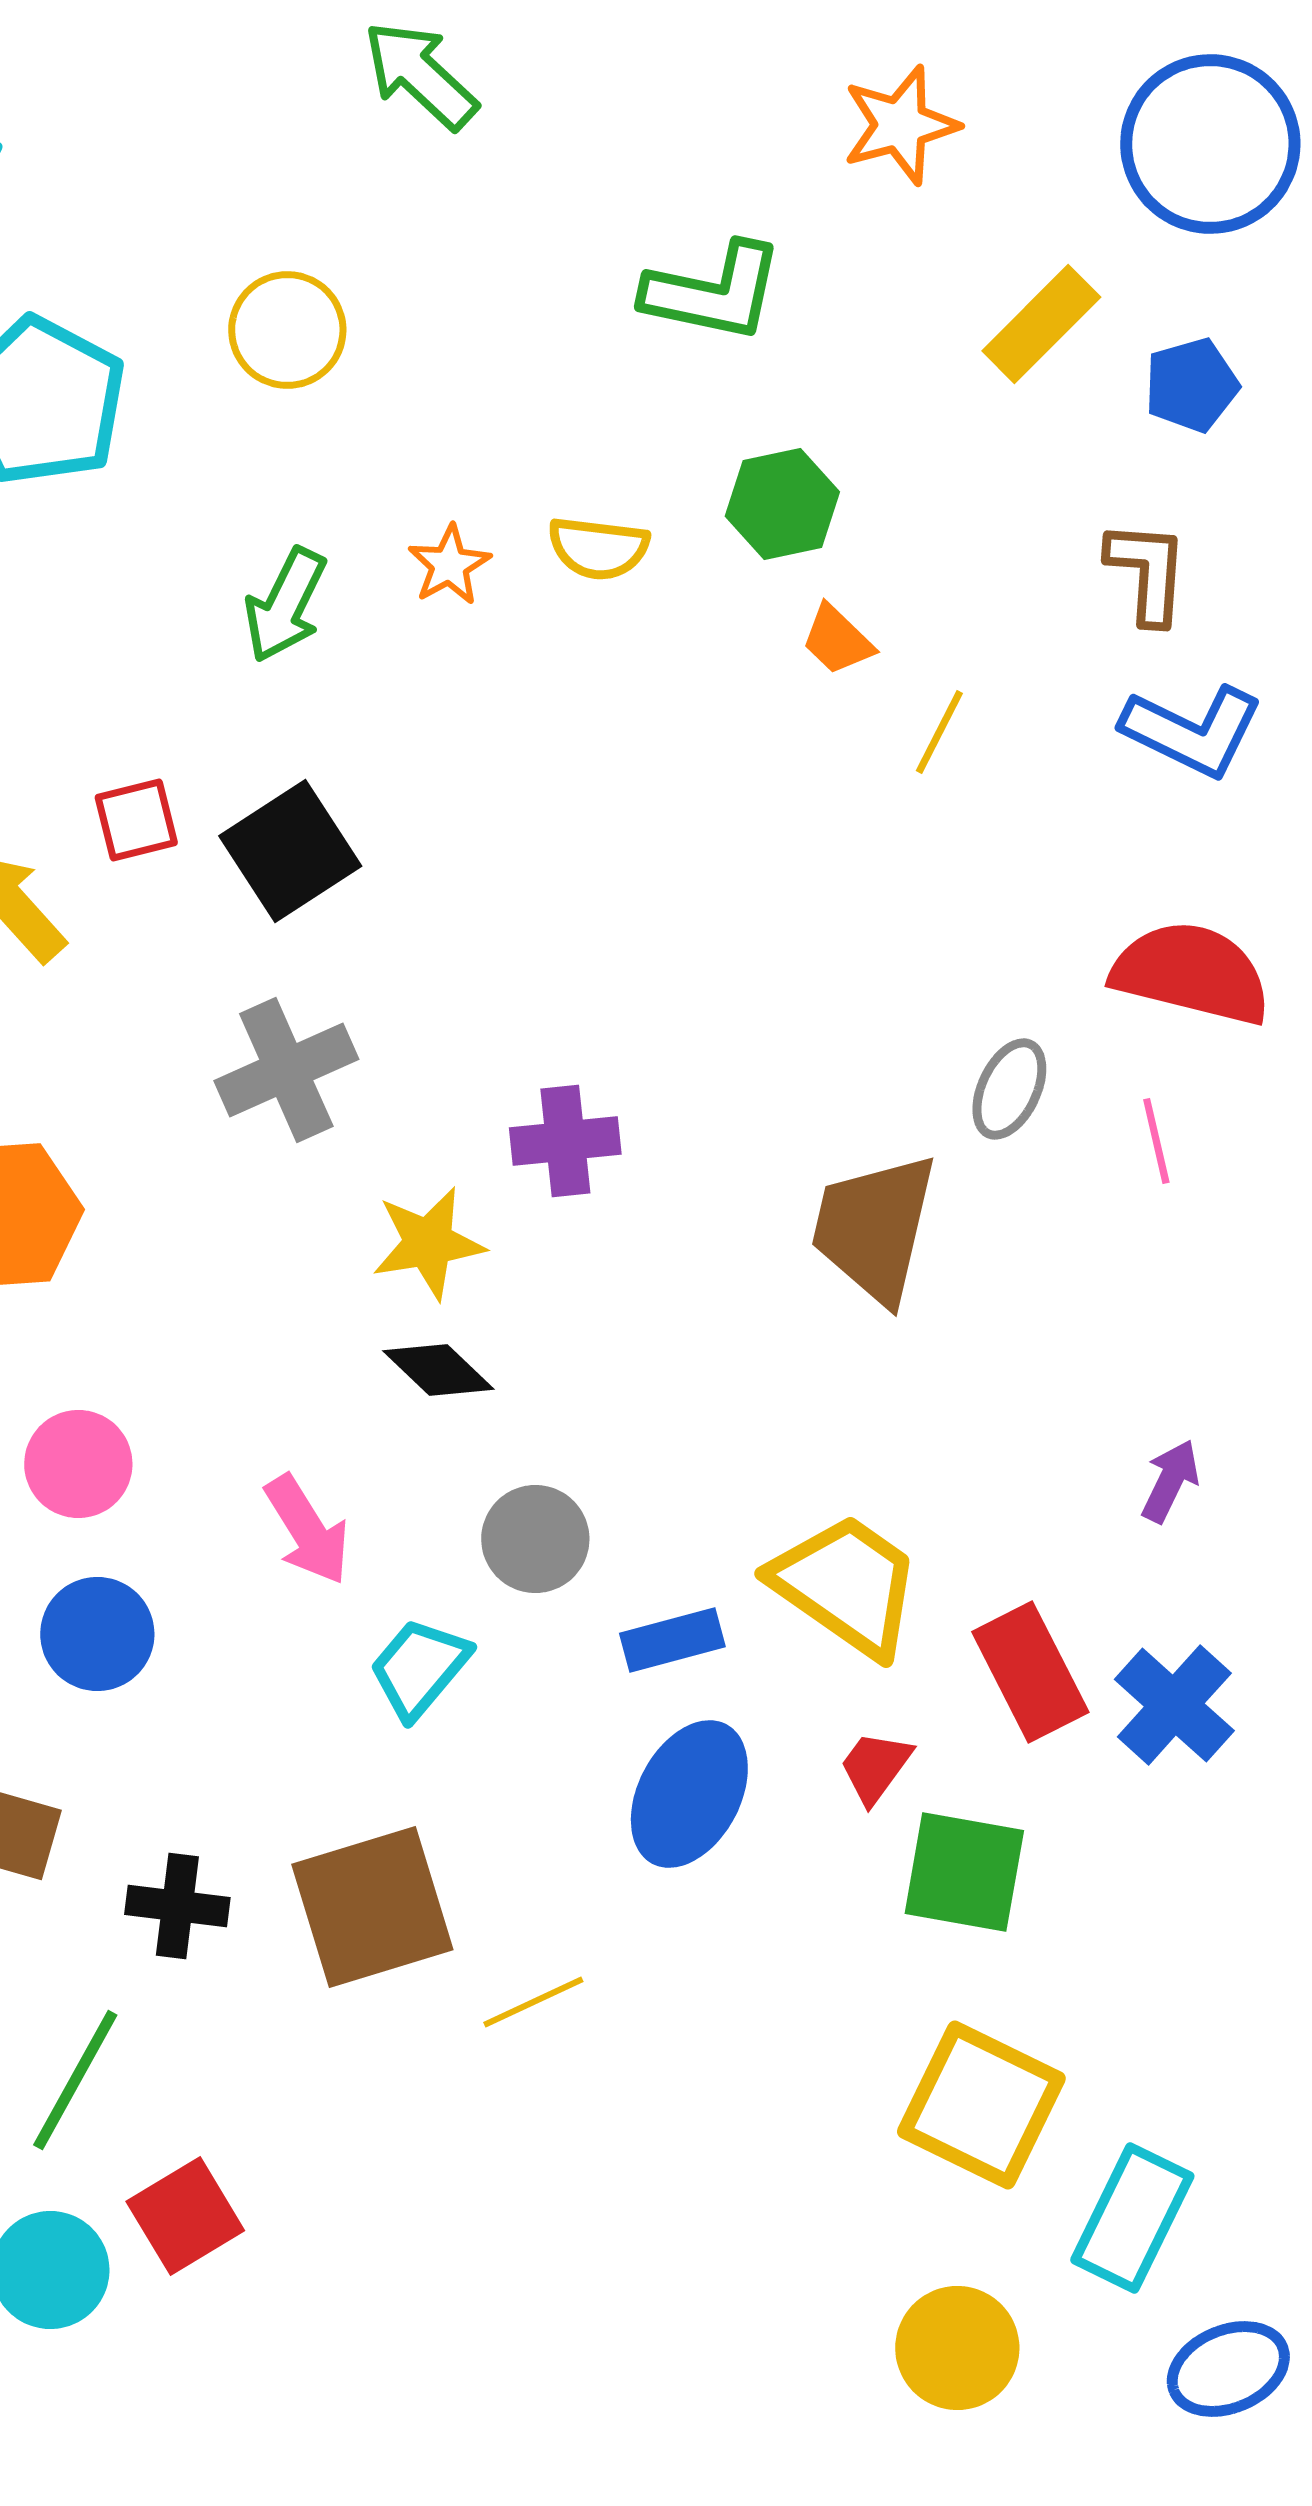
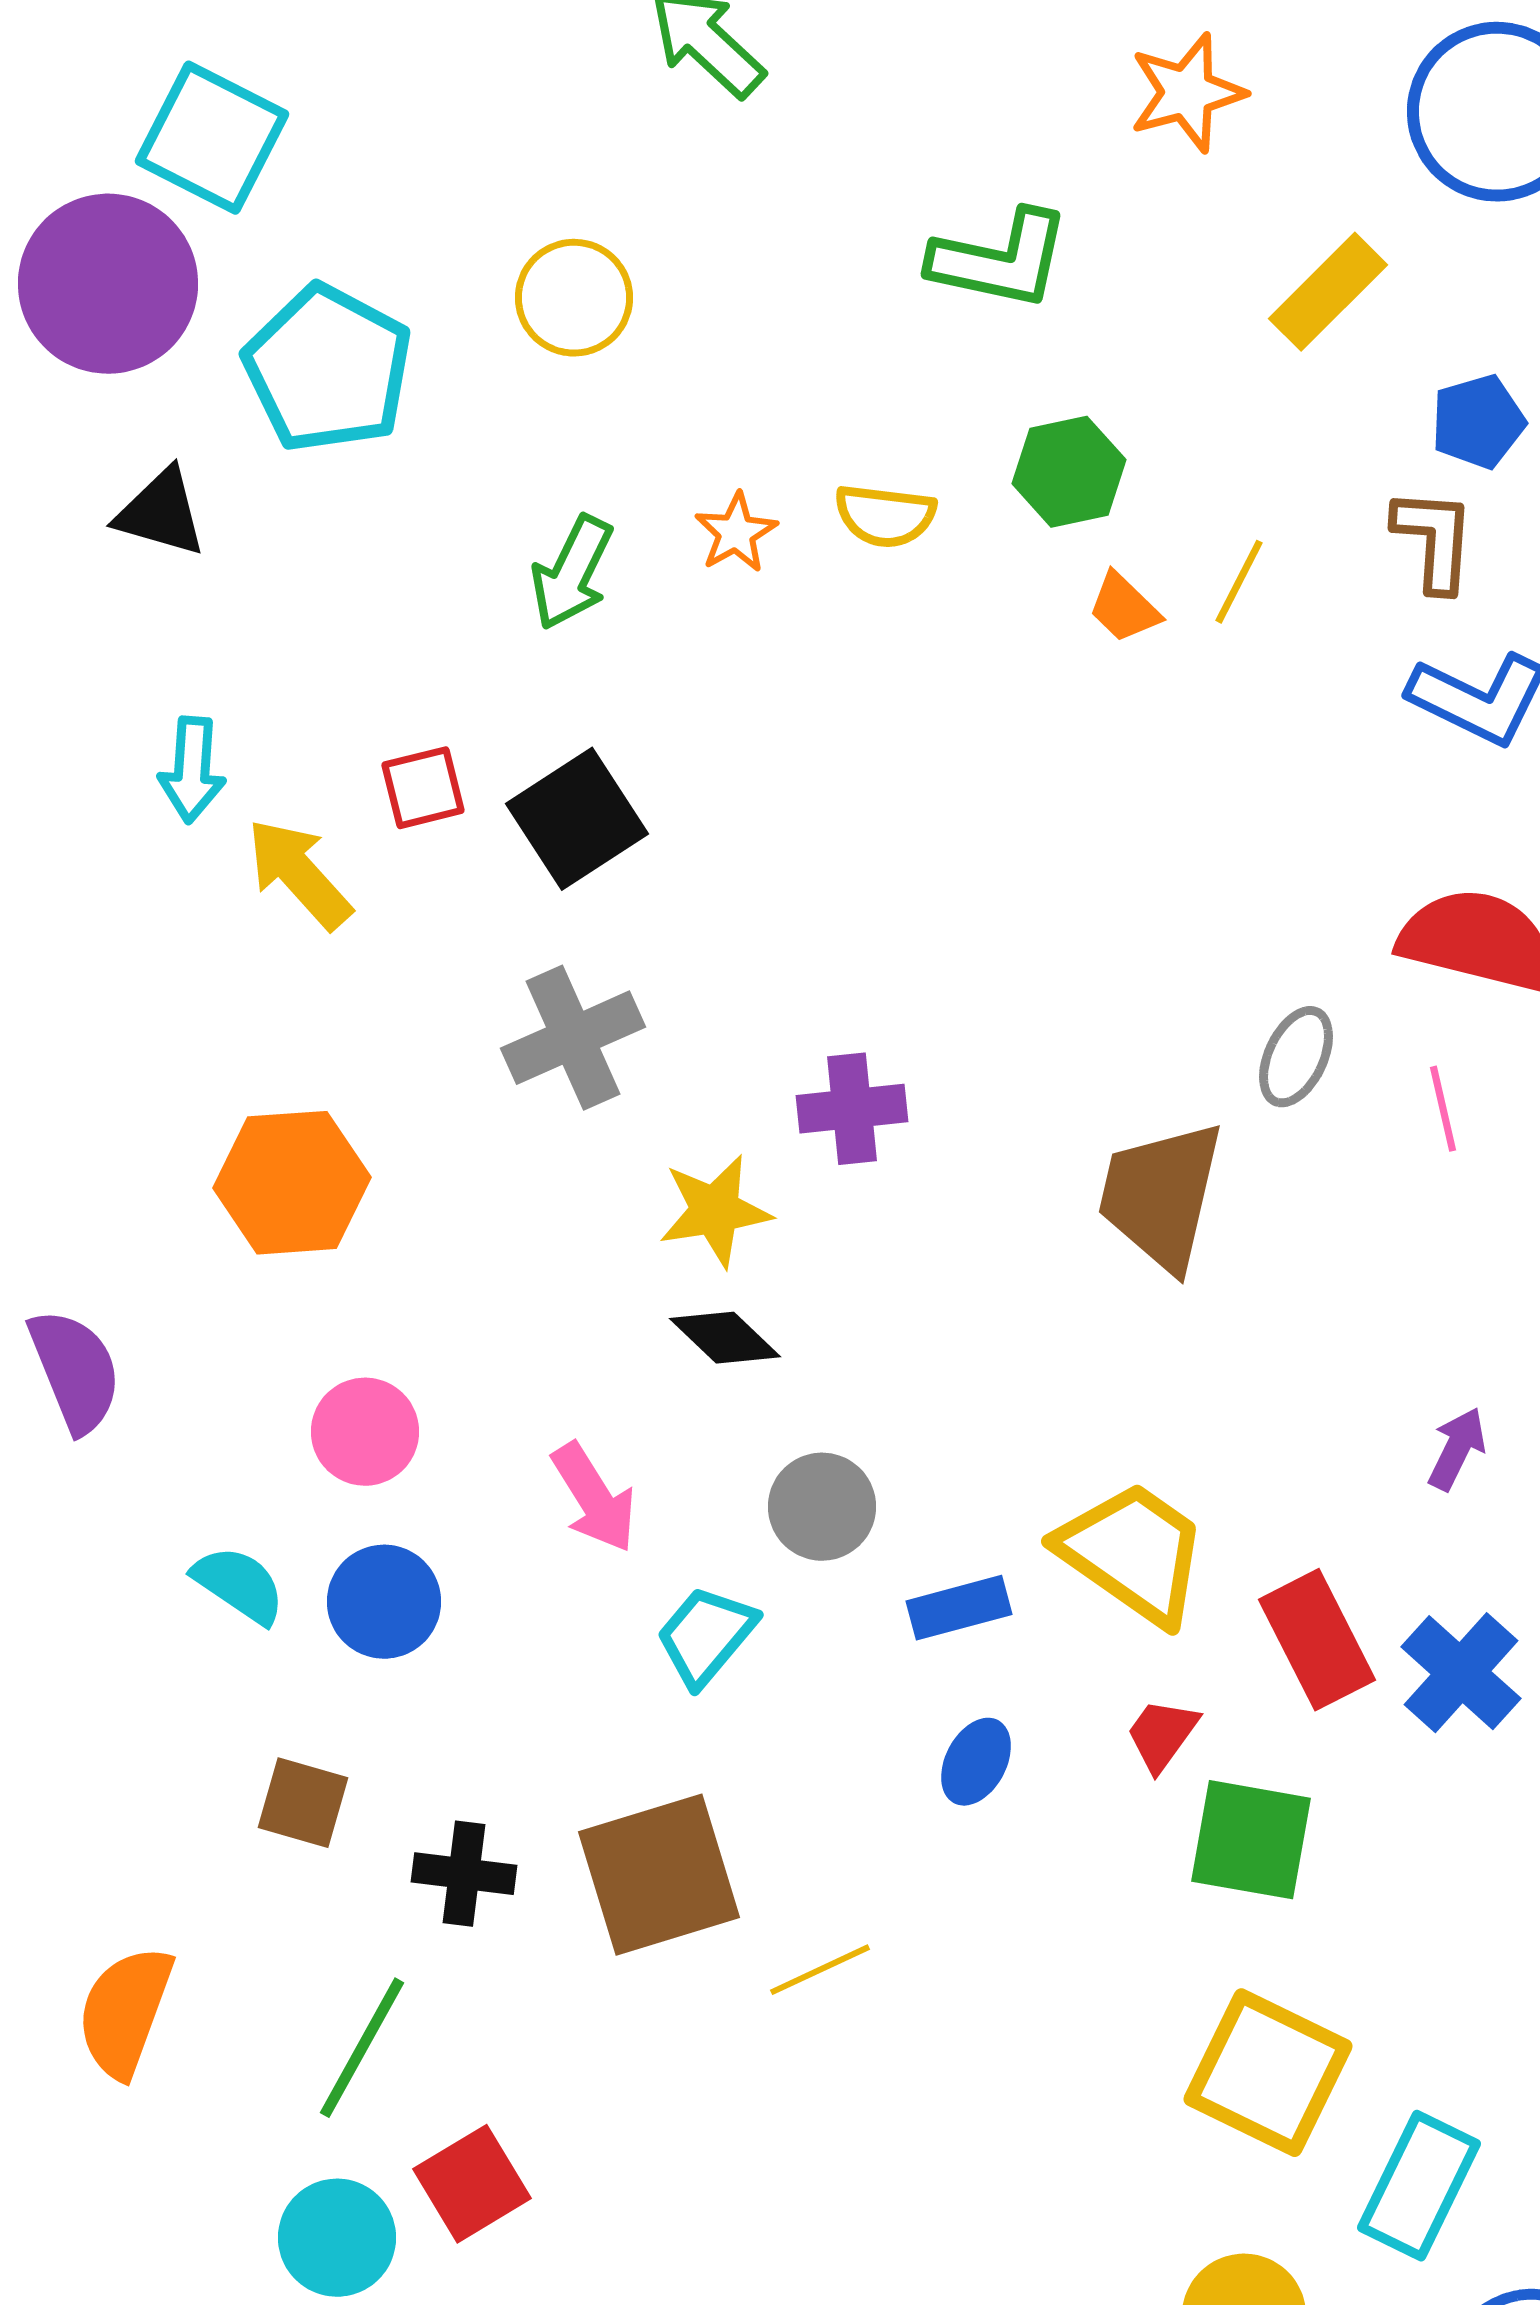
blue pentagon: (1191, 385) -> (1478, 422), moved
yellow line: (939, 732) -> (1239, 582), moved
blue ellipse: (689, 1794) -> (976, 1762), size x0.6

